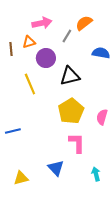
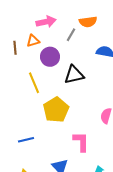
orange semicircle: (84, 23) -> (88, 22), turned -150
yellow pentagon: (71, 111) -> (56, 110), moved
blue line: (13, 131) -> (26, 140), moved

